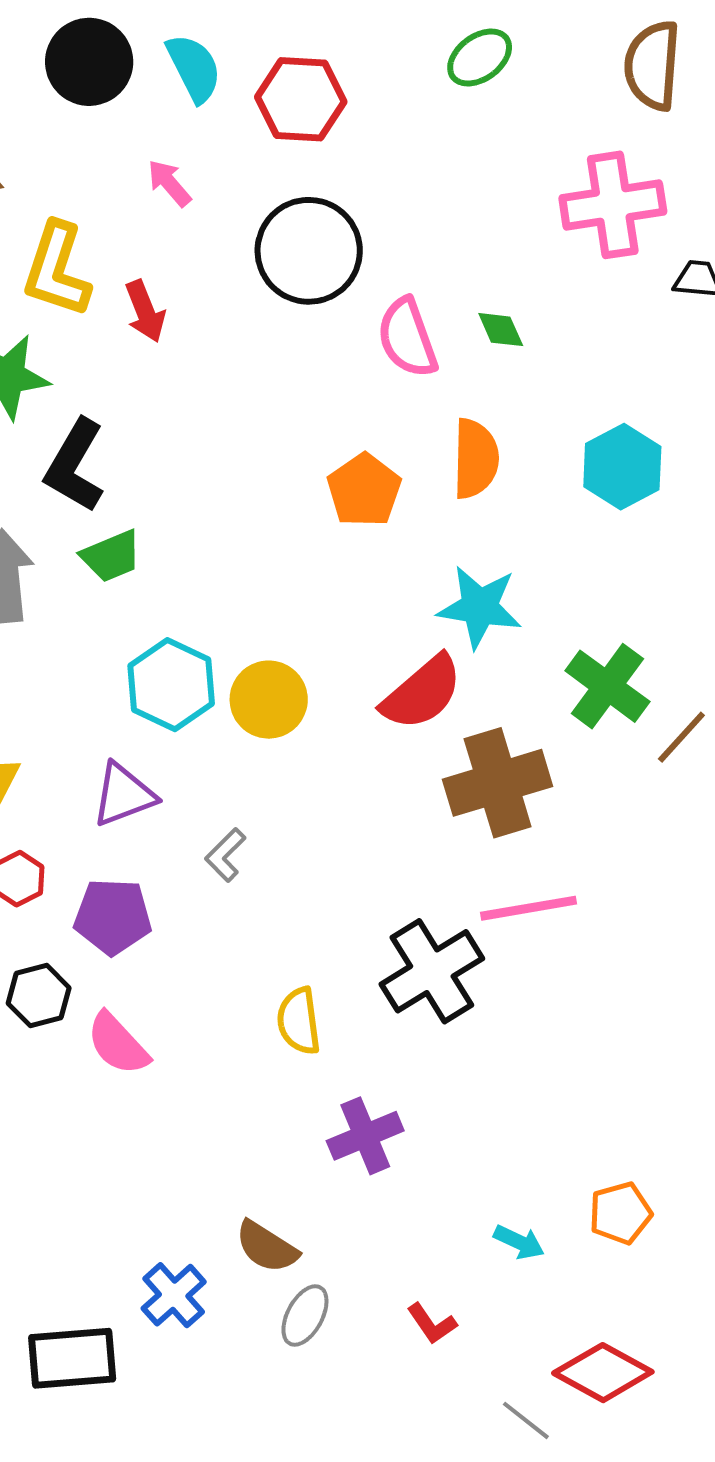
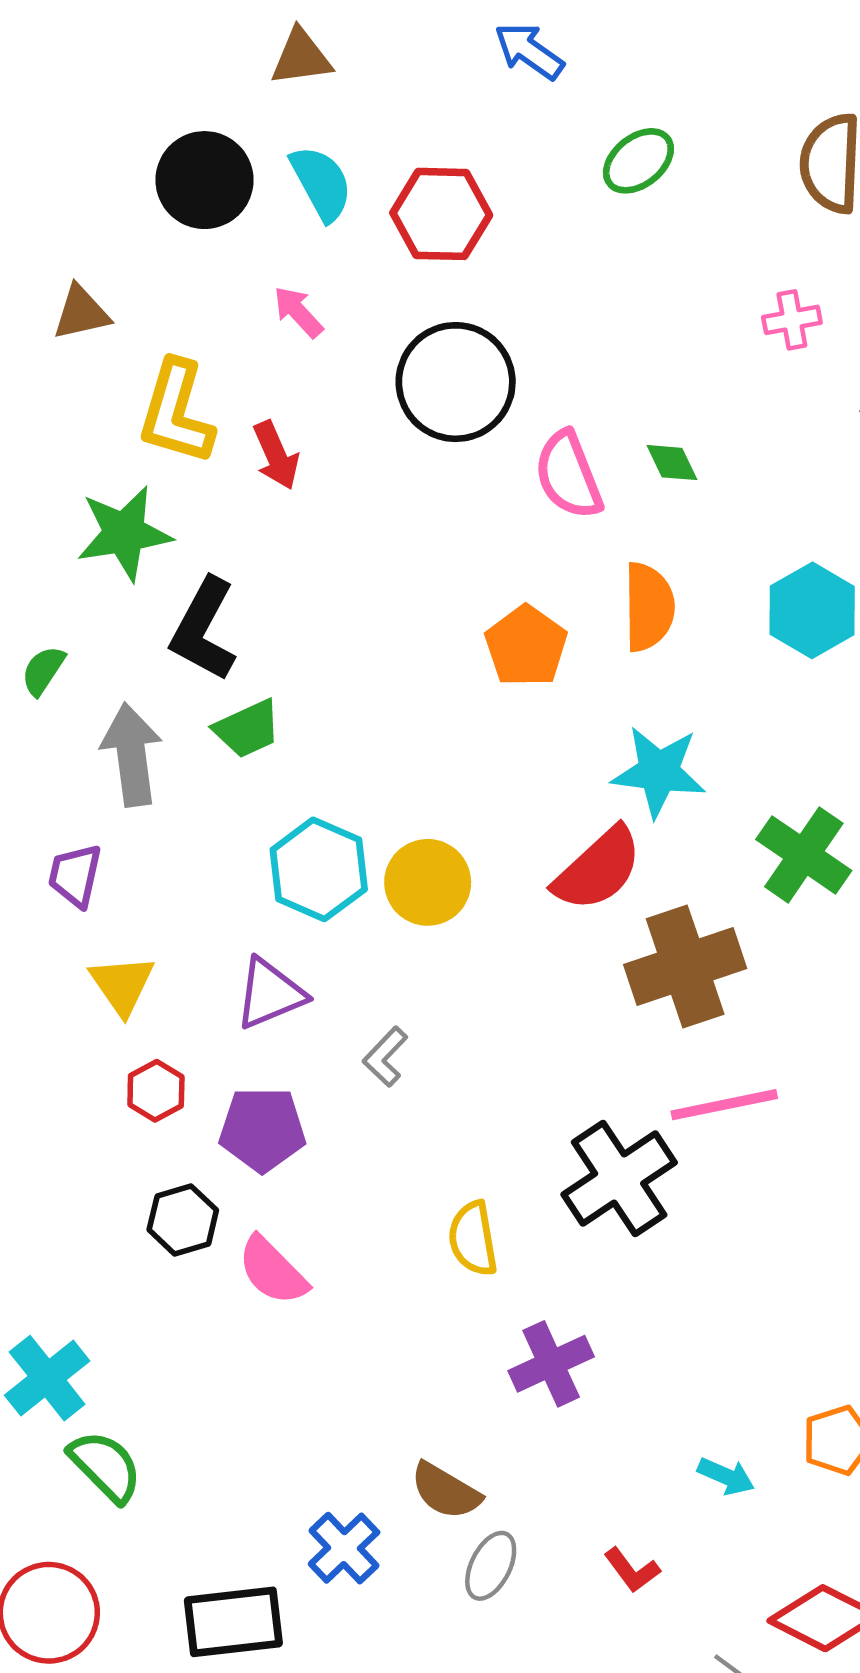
pink cross: (613, 205) -> (792, 320), size x0.5

